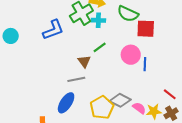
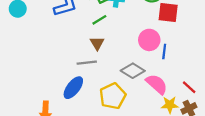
green line: (100, 47) -> (99, 20), moved
gray diamond: (120, 100) -> (133, 71), moved
pink semicircle: (139, 108) -> (157, 84), moved, size x1.5

